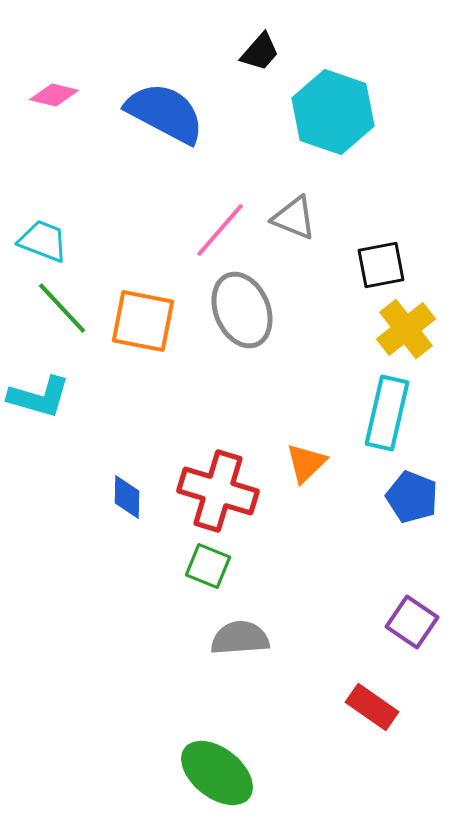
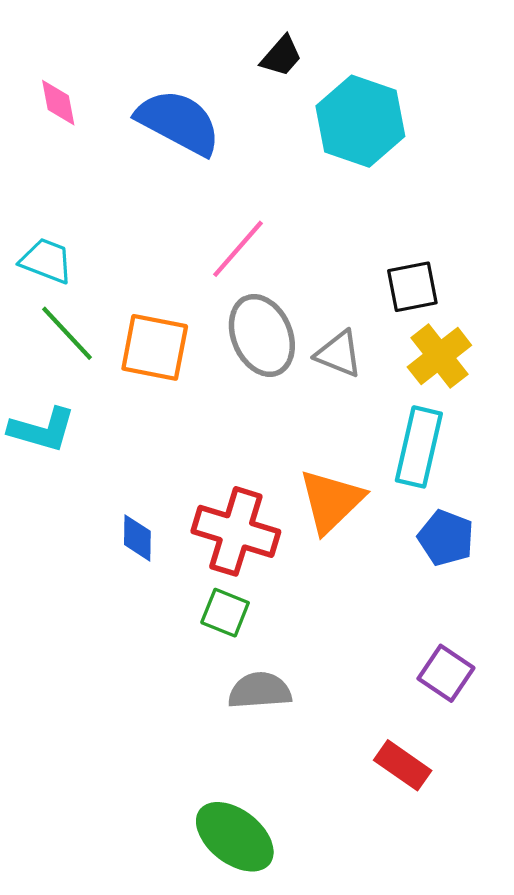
pink diamond: (54, 95) -> (58, 103), turned 66
gray triangle: (294, 218) -> (339, 354), moved
orange triangle: (306, 463) -> (331, 501), size x1.5

